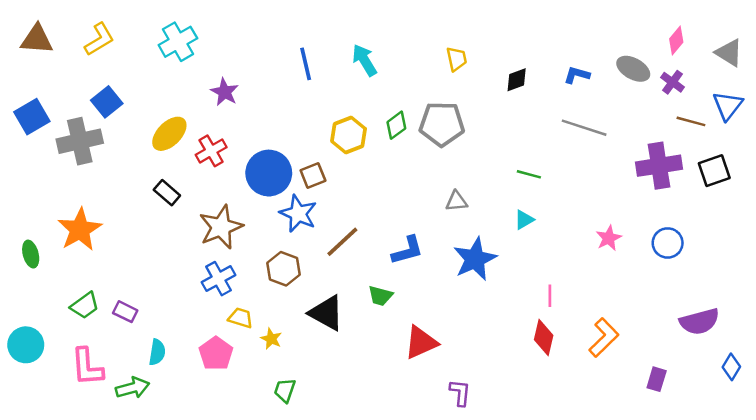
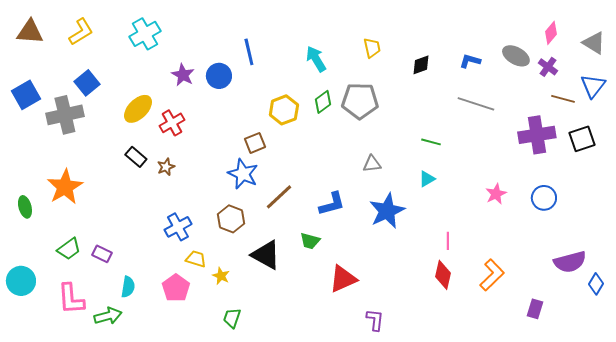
cyan arrow: (364, 60) -> (316, 59), moved
blue circle: (269, 173) -> (219, 76), moved, size x0.7
brown star: (221, 227) -> (166, 167), moved, size x0.5
blue diamond: (731, 367) -> (596, 284), moved

